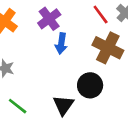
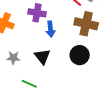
purple cross: (49, 19) -> (37, 13), turned -30
black triangle: (63, 105) -> (42, 57), moved

